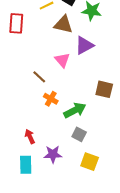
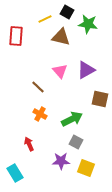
purple triangle: (84, 45) -> (86, 70), moved
orange cross: (51, 99) -> (40, 114), moved
purple star: (53, 154) -> (61, 161), moved
cyan rectangle: (26, 165) -> (15, 173), moved, turned -30

